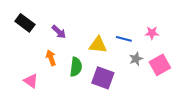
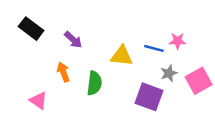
pink star: (152, 33) -> (178, 41), moved
purple square: (103, 78) -> (149, 97), moved

